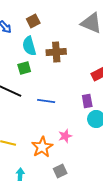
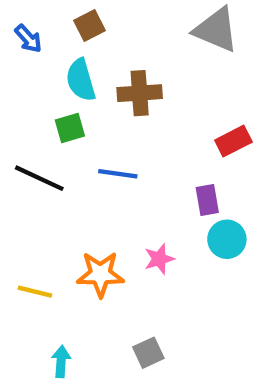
blue line: (46, 101) -> (118, 174), moved
pink star: (65, 136) -> (159, 259), moved
orange star: (42, 147) -> (100, 274), moved, turned 30

